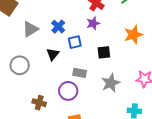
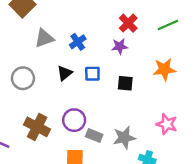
blue square: (75, 42) -> (92, 74), moved
gray rectangle: (80, 73) -> (94, 136), moved
gray star: (111, 83) -> (124, 138), moved
brown cross: (39, 103) -> (37, 127), size x1.5

